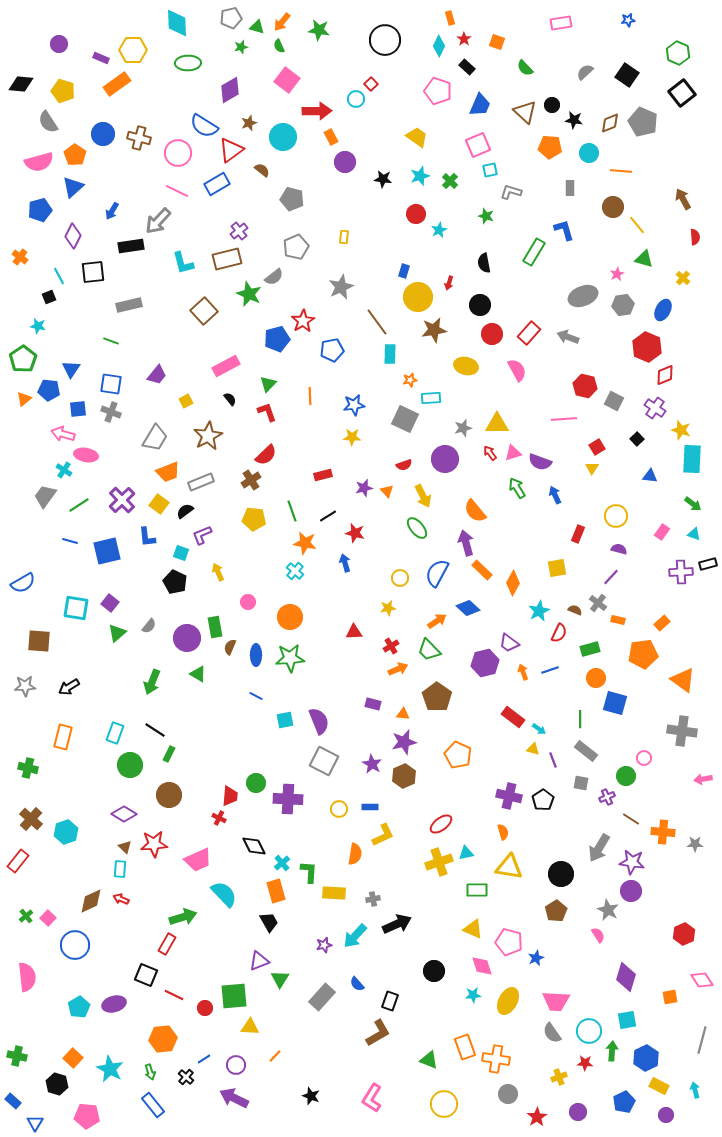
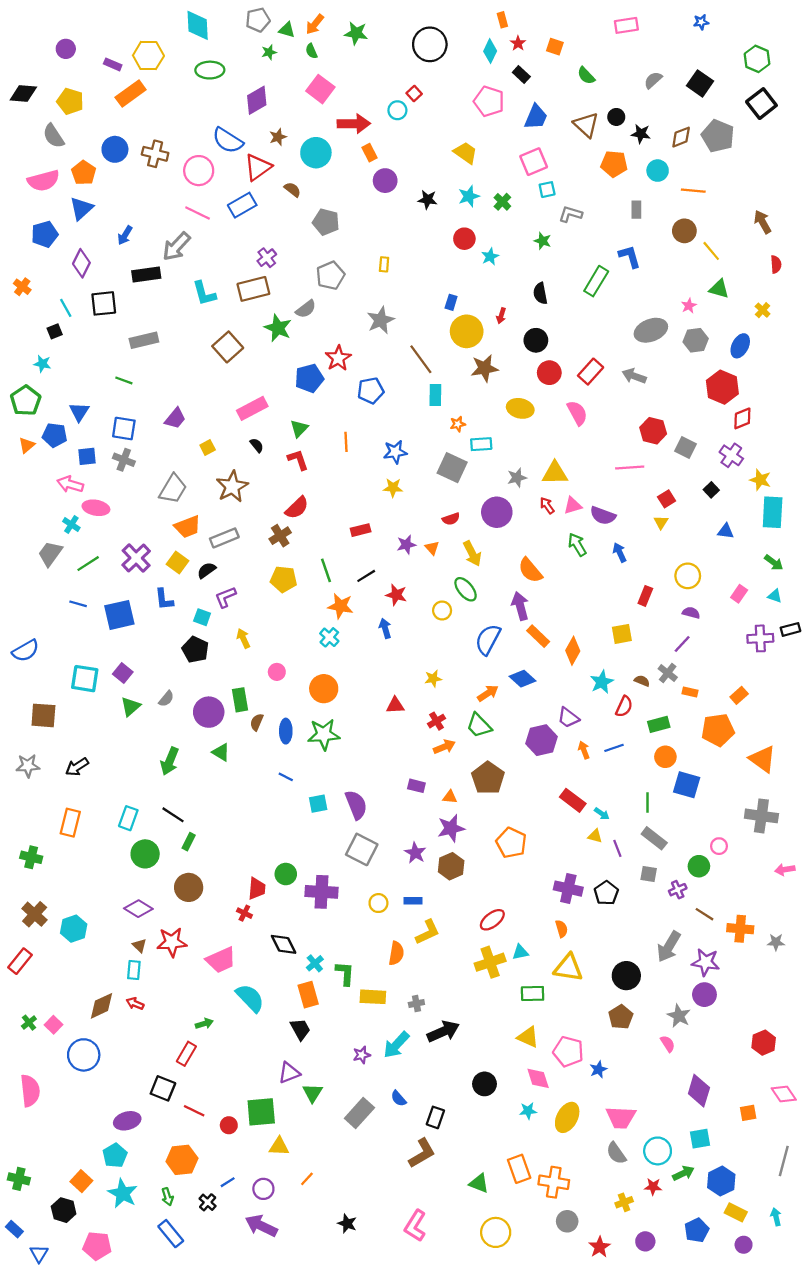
yellow circle: (400, 578) -> (442, 610), moved
green arrow: (183, 917) -> (204, 1024), size x0.6
cyan pentagon: (79, 1007) -> (115, 1155), moved
green arrow: (612, 1051) -> (683, 1173), turned 60

